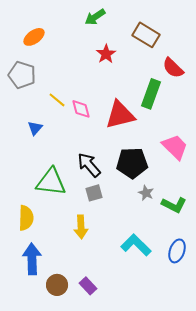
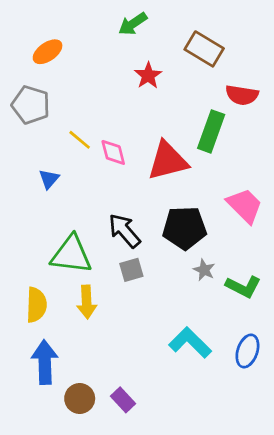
red semicircle: (173, 68) -> (242, 95), turned -35
yellow arrow: (81, 227) -> (87, 302), moved

